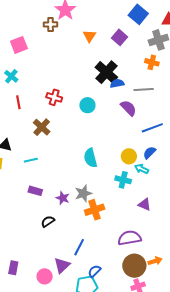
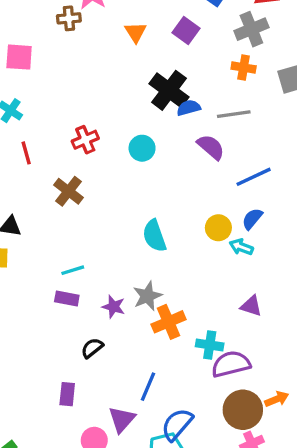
pink square: (19, 45) -> (19, 57), turned 30
red cross: (54, 97) -> (85, 140), turned -35
cyan line: (31, 160) -> (73, 270), moved
cyan cross: (123, 180) -> (210, 345), moved
purple rectangle: (13, 268) -> (67, 394), moved
blue semicircle: (94, 271) -> (177, 424), size x1.5

